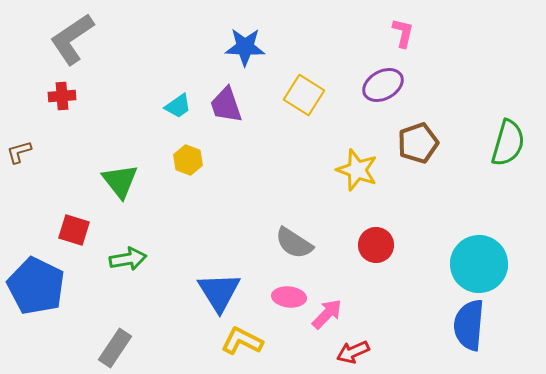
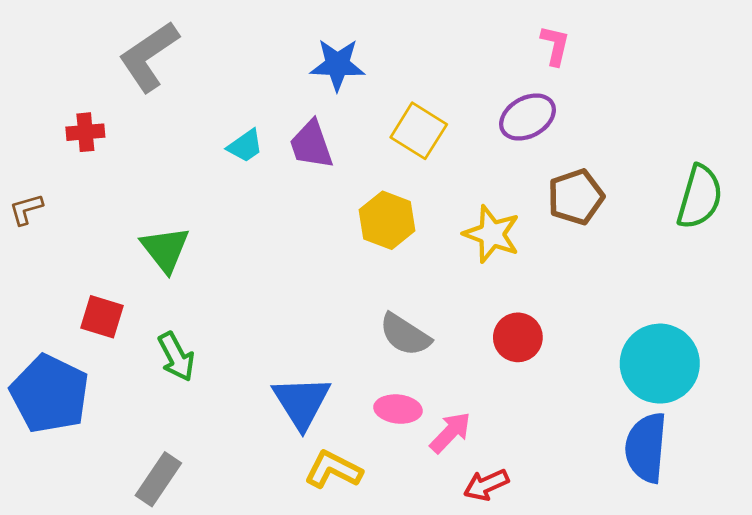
gray L-shape: (72, 39) -> (149, 56), moved
yellow hexagon: (188, 160) -> (387, 220), moved, size x1.4
green arrow: (128, 259) -> (176, 357), turned 72

